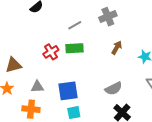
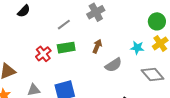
brown arrow: (117, 48) -> (97, 46), moved
gray semicircle: (114, 89) -> (113, 65), moved

